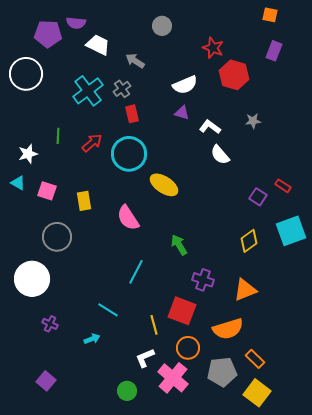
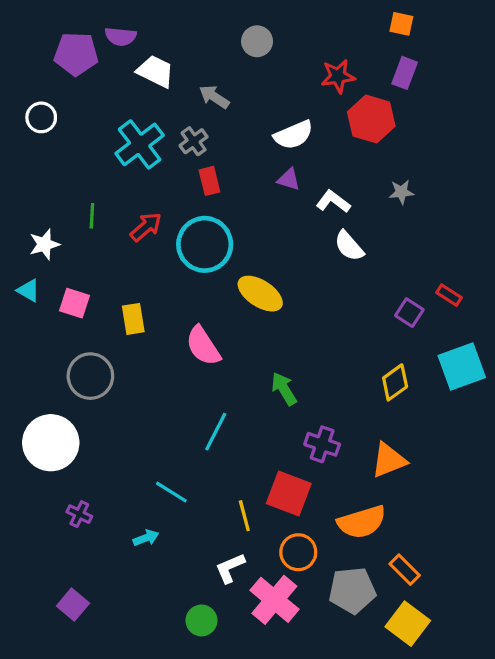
orange square: (270, 15) -> (401, 24), moved
red star: (213, 48) -> (338, 76), turned -30
purple rectangle: (274, 51) -> (405, 73), moved
white circle: (26, 74) -> (41, 117), size x0.6

